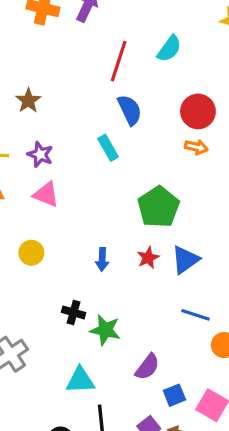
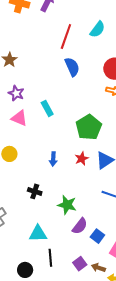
cyan rectangle: (108, 148) -> (47, 108), moved
green star: (105, 330) -> (67, 205), moved
blue square: (174, 395) -> (97, 236), moved, turned -32

